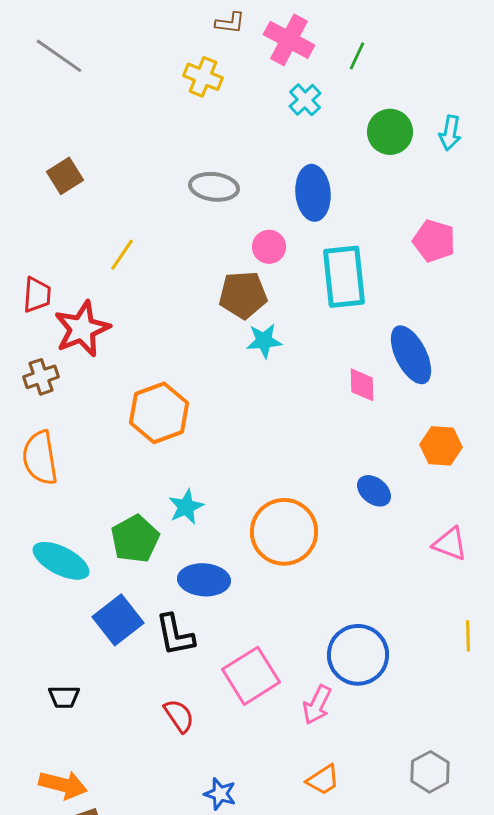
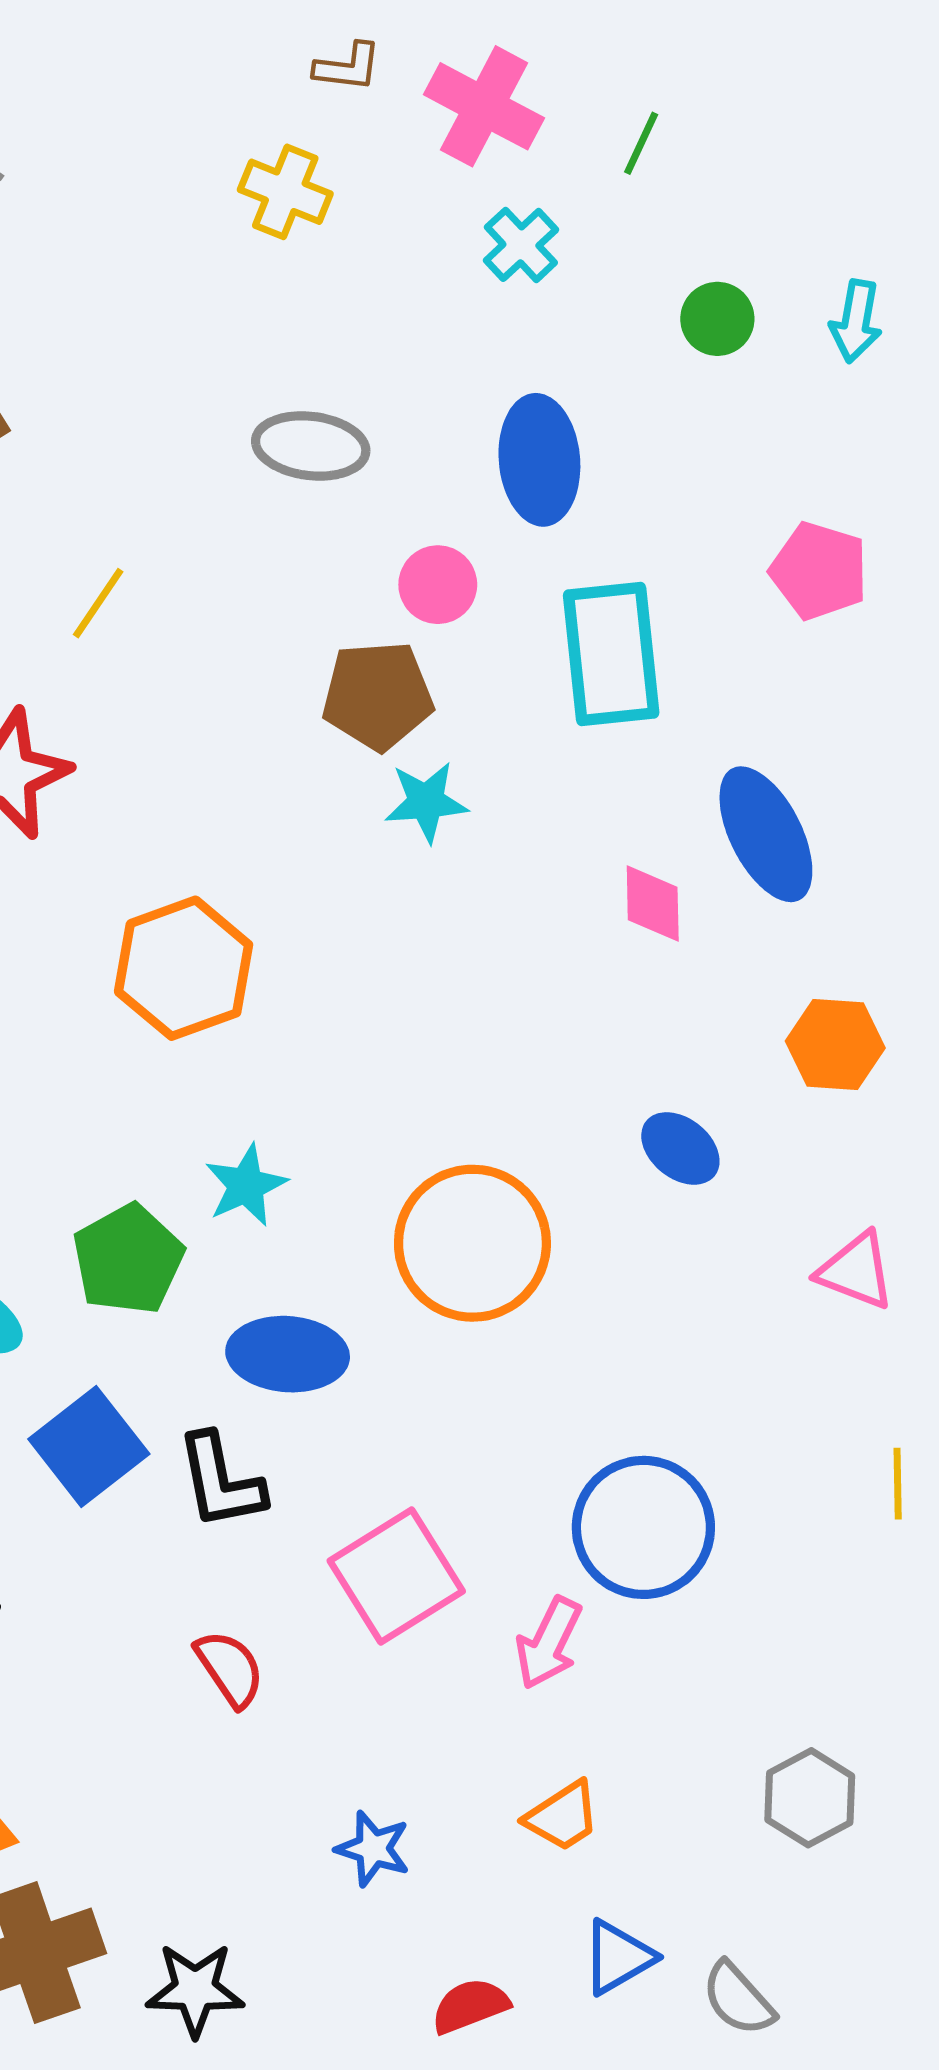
green circle: (390, 132) -> (717, 319), size x0.7
blue star: (220, 794) -> (373, 1849), moved

